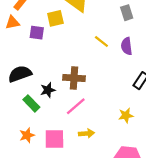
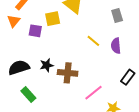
orange triangle: (12, 23) -> (14, 21), turned -40
black star: (48, 90) -> (47, 65), moved
pink line: (76, 106) -> (94, 93), moved

